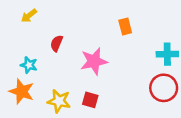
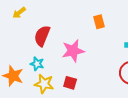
red semicircle: (57, 43) -> (42, 36), size x1.5
cyan star: (29, 65) -> (37, 64), moved

